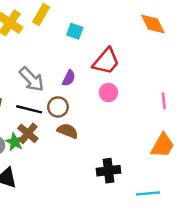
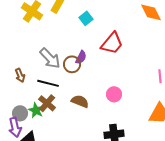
cyan square: (75, 31) -> (86, 18), turned 32
pink circle: (108, 93) -> (114, 94), moved
brown circle: (58, 107) -> (72, 64), moved

